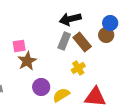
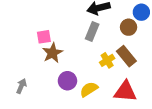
brown circle: (106, 35) -> (129, 27), moved
brown rectangle: (82, 42) -> (126, 56), moved

